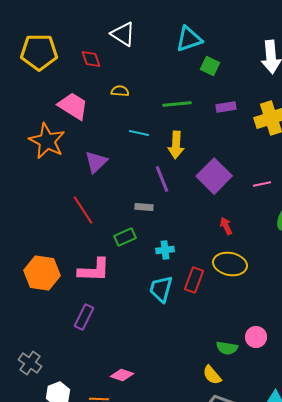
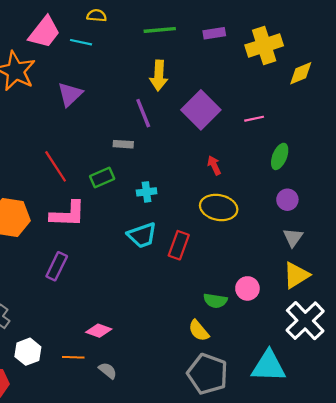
pink trapezoid: (73, 106) -> (44, 32), turned 96
cyan line: (139, 133) -> (81, 42), moved
red line: (83, 210) -> (56, 166), moved
red rectangle: (194, 280) -> (179, 245), moved
cyan trapezoid: (161, 289) -> (142, 235), turned -124

